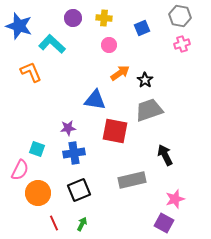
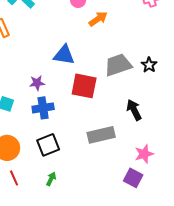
orange arrow: (120, 73) -> (98, 19), moved
black star: (145, 80) -> (149, 65), moved
red line: (54, 223) -> (14, 178), moved

